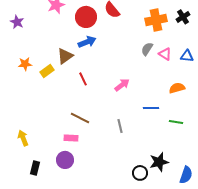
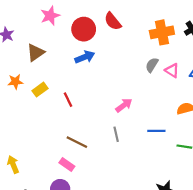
brown triangle: (65, 56) -> (36, 53), moved
red line: (83, 79) -> (68, 100), moved
gray line: (120, 126) -> (116, 134), moved
pink rectangle: (71, 138) -> (67, 164), turned 32

